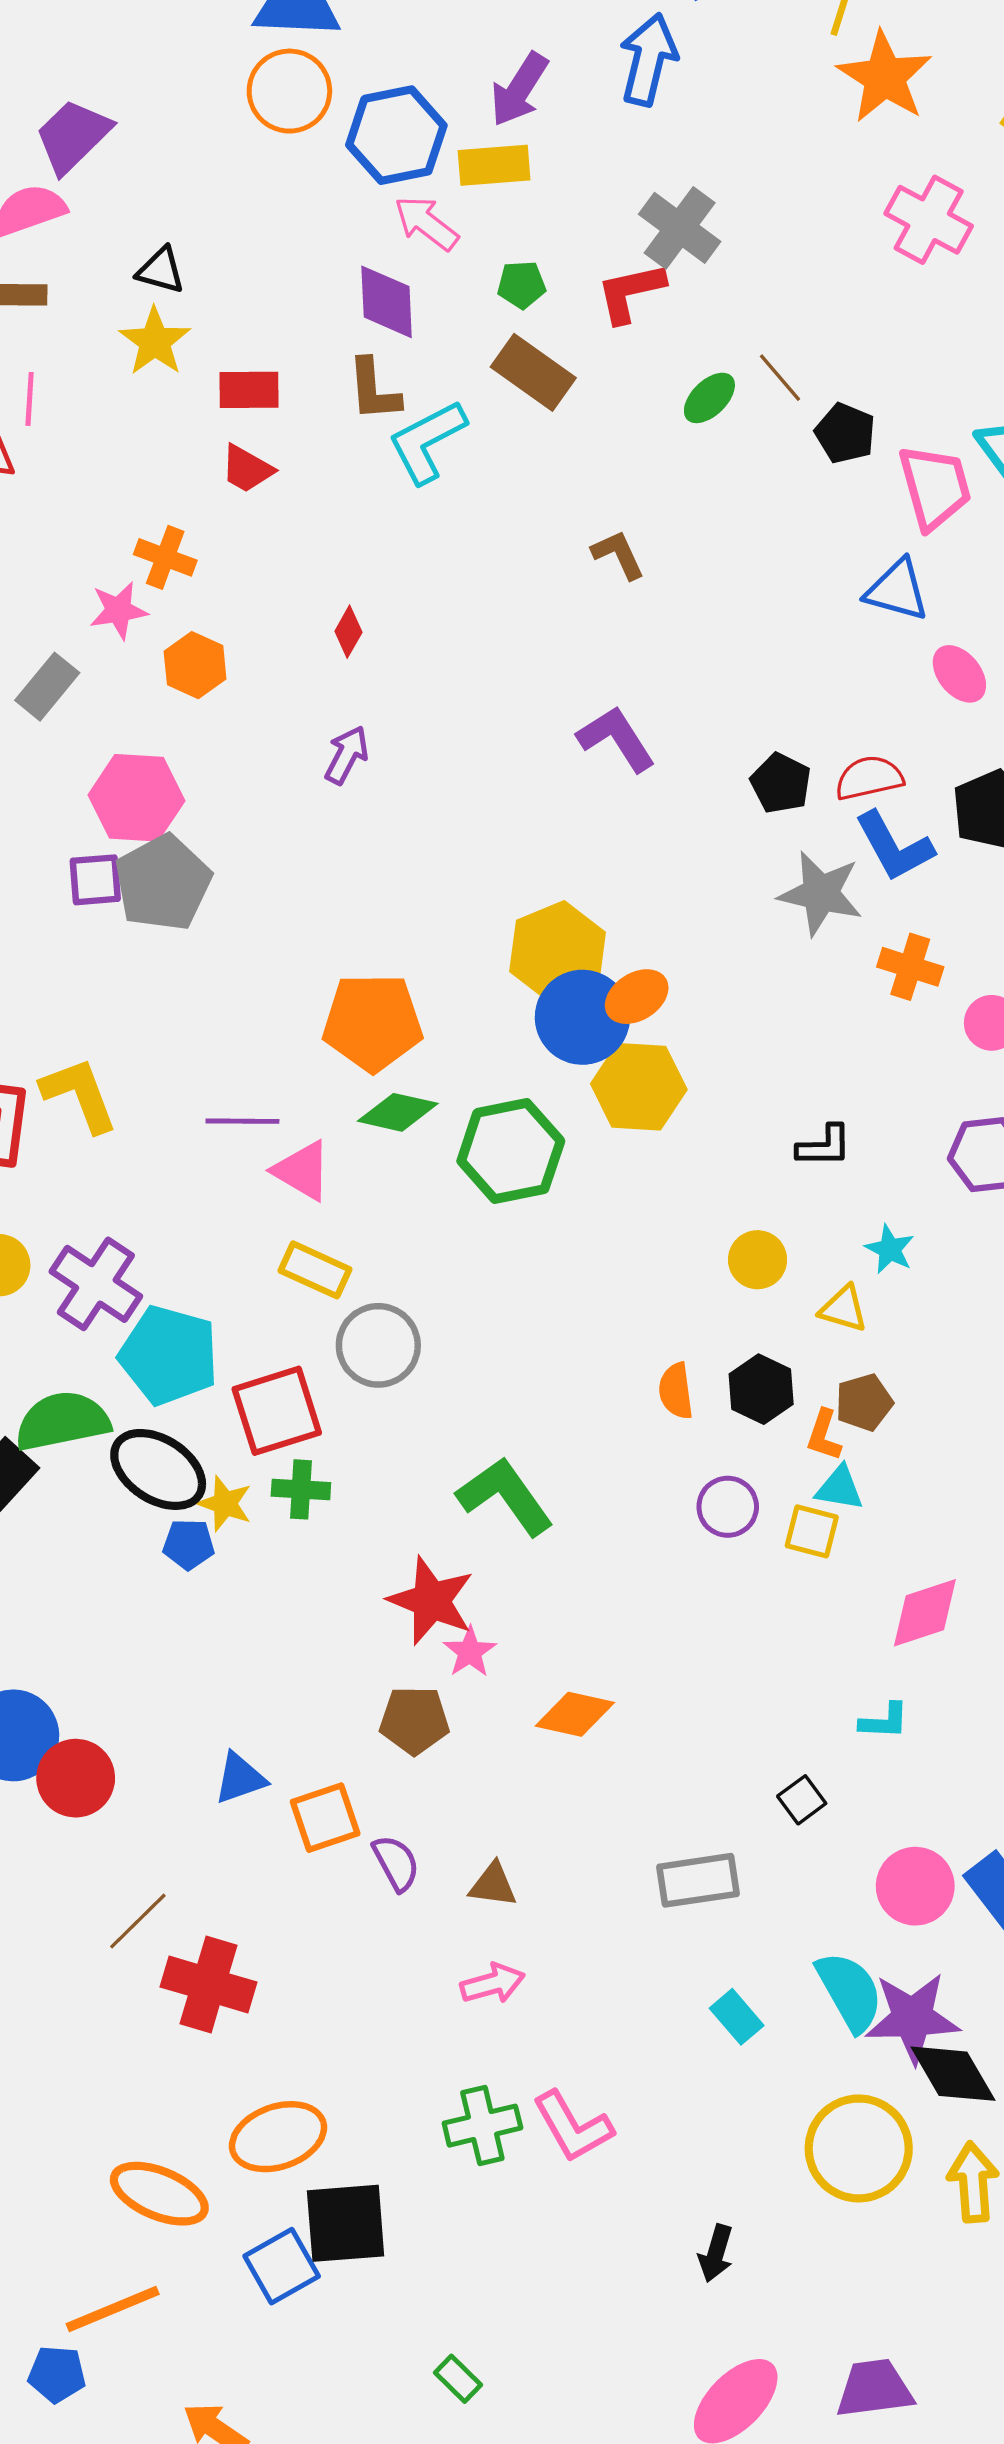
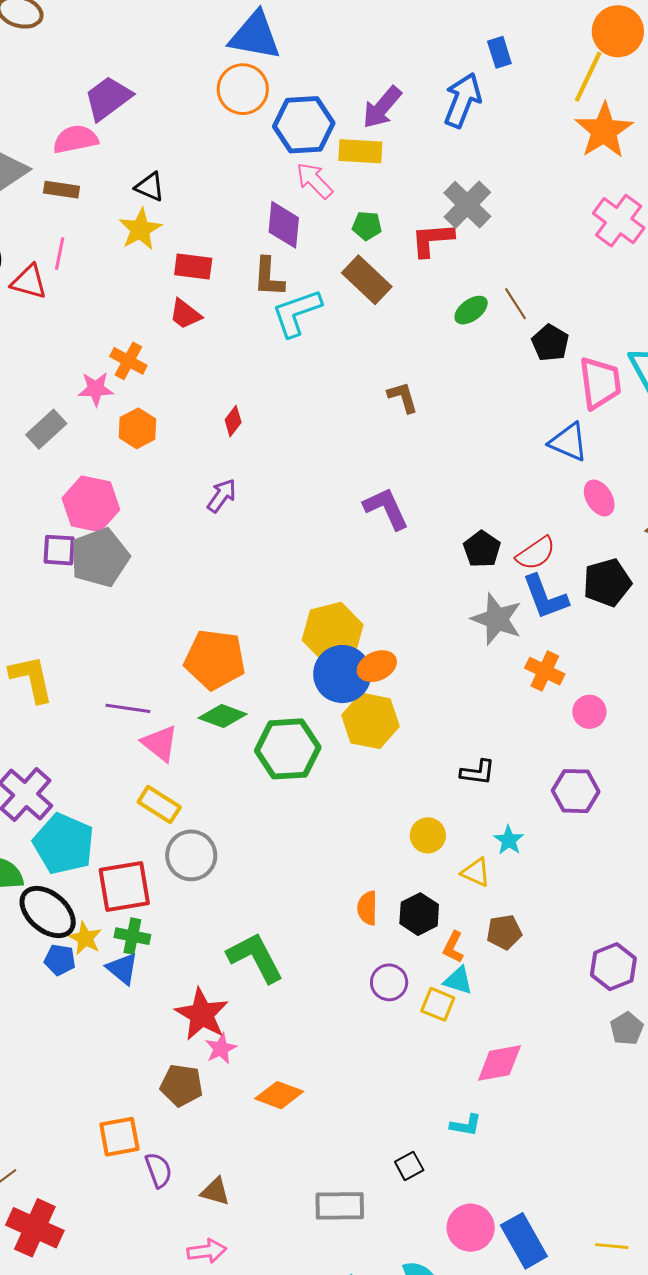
red semicircle: (869, 778) -> (536, 553), turned 150
brown pentagon: (864, 1402) -> (504, 932), moved
blue triangle: (240, 1778) -> (122, 969), moved, turned 51

